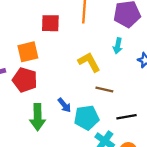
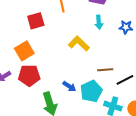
brown line: (104, 89) -> (105, 70), moved

